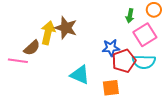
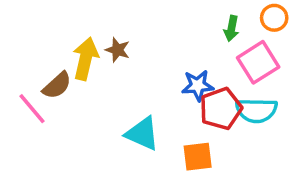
brown star: (66, 28) -> (118, 50), size x0.6
pink line: (18, 61) -> (32, 109), turned 42

